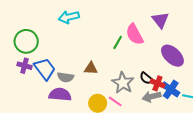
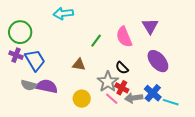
green line: (118, 42) -> (96, 41), moved
gray semicircle: (66, 77) -> (29, 85), moved
black semicircle: (146, 78) -> (122, 68), moved
red cross: (157, 83) -> (122, 88), moved
pink line: (115, 101) -> (112, 99), moved

